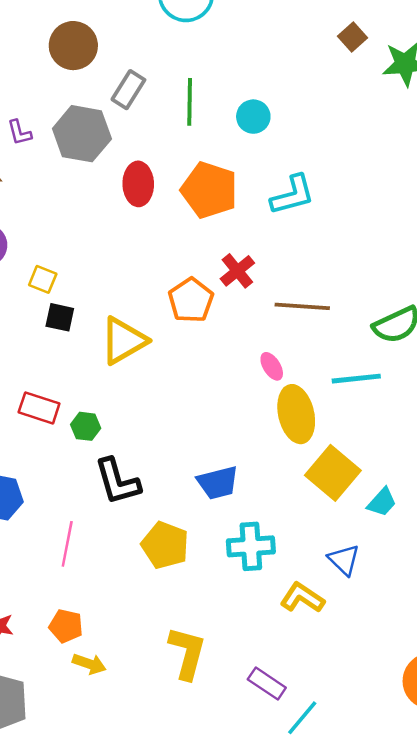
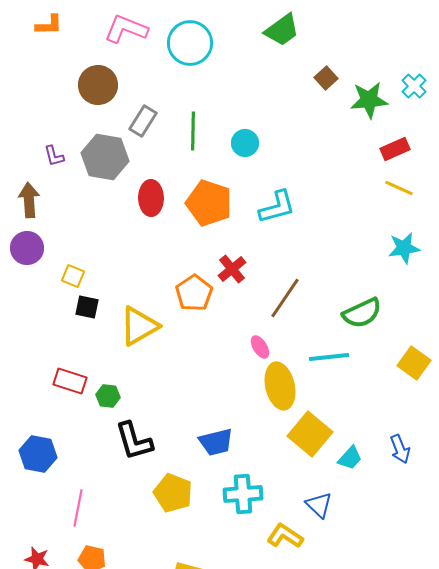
brown line: (302, 306) -> (285, 298), turned -60
pink line: (67, 544) -> (78, 508), moved

